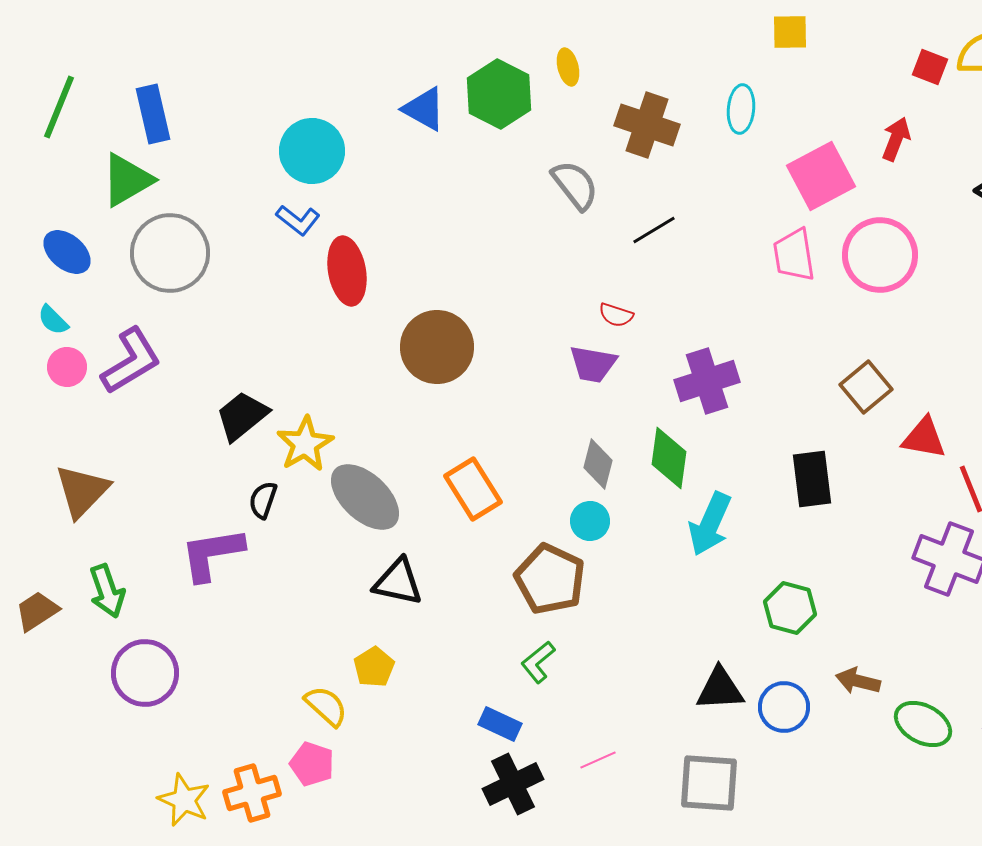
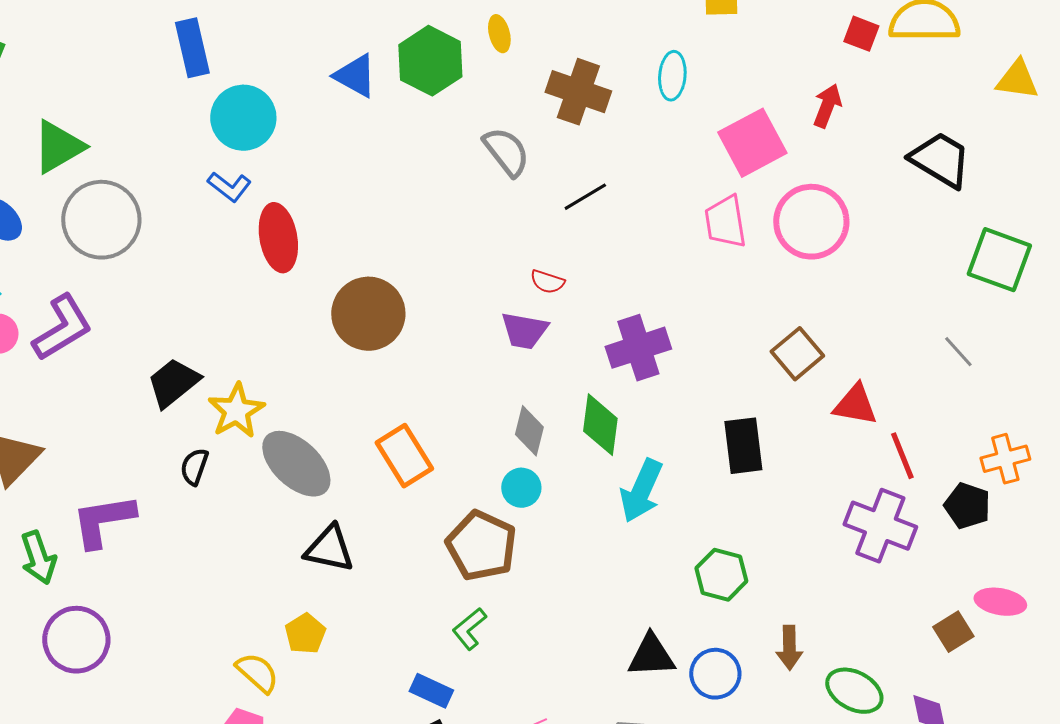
blue rectangle: (153, 114) -> (192, 48), moved
purple L-shape: (212, 554) -> (103, 521), moved
brown arrow: (858, 681) -> (789, 648), turned -105

